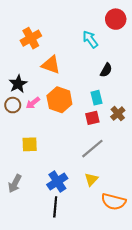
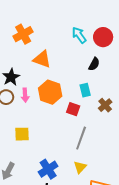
red circle: (116, 19) -> (103, 37), moved
pink arrow: (33, 103) -> (25, 95), turned -56
red square: (92, 118) -> (73, 109), moved, turned 32
gray line: (92, 149) -> (81, 138), turned -30

